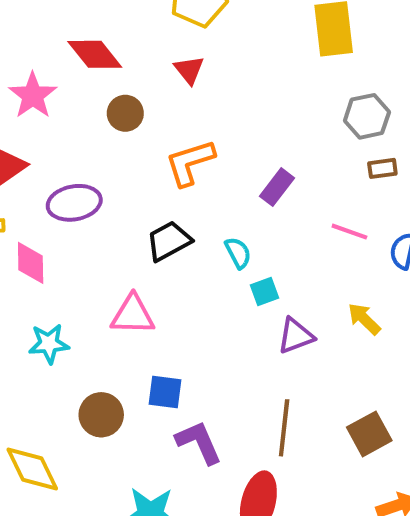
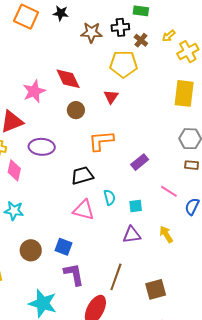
cyan semicircle: (238, 253) -> (110, 197), moved
cyan square: (264, 291) -> (136, 206), moved
pink triangle: (133, 315) -> (84, 210), moved

